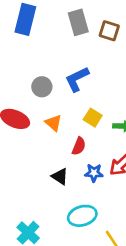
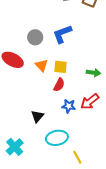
yellow square: (93, 118) -> (61, 67), moved, turned -32
black triangle: (60, 176) -> (37, 116), moved, turned 32

